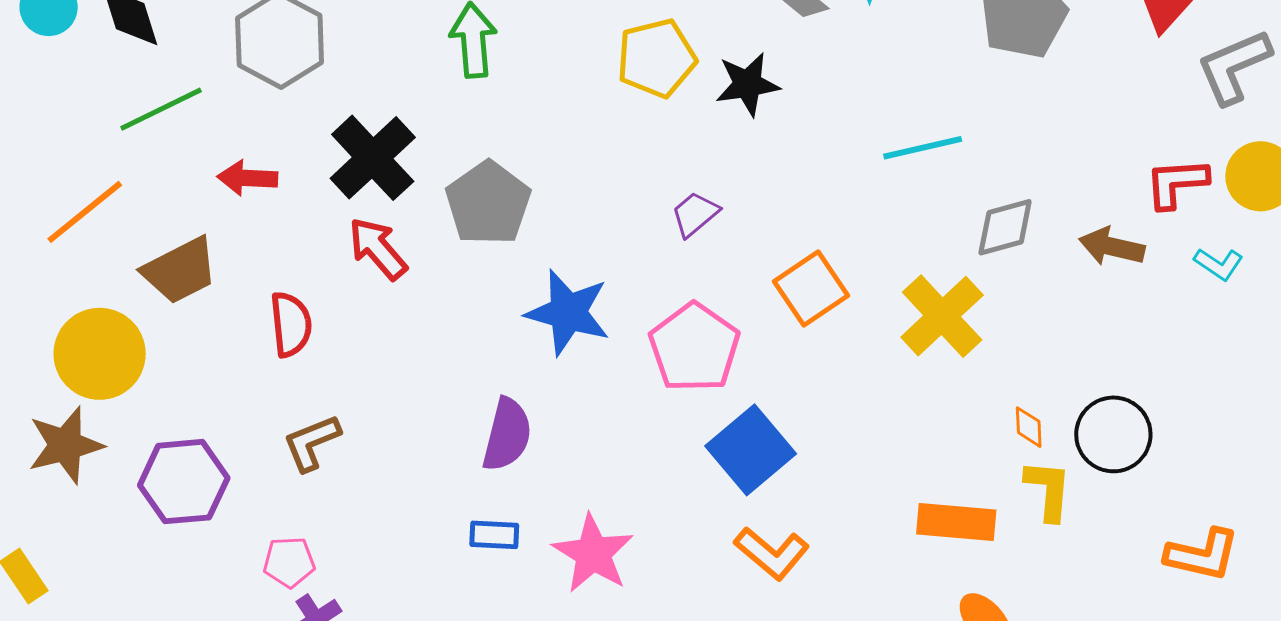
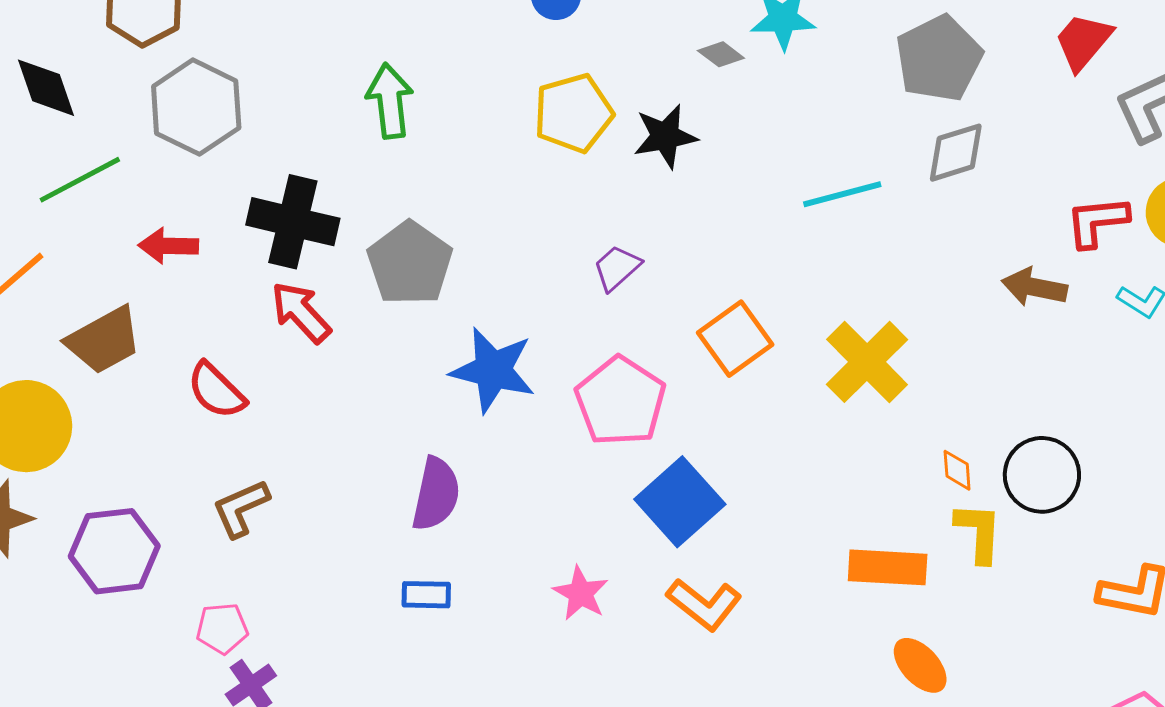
black cross: (373, 158) -> (293, 222), turned -32
gray diamond: (1005, 227) -> (956, 153), moved
red semicircle: (291, 324) -> (216, 391), turned 142
pink star: (593, 554) -> (581, 593), moved, size x0.7

